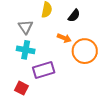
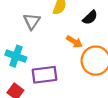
cyan cross: (26, 50) -> (16, 56), moved

